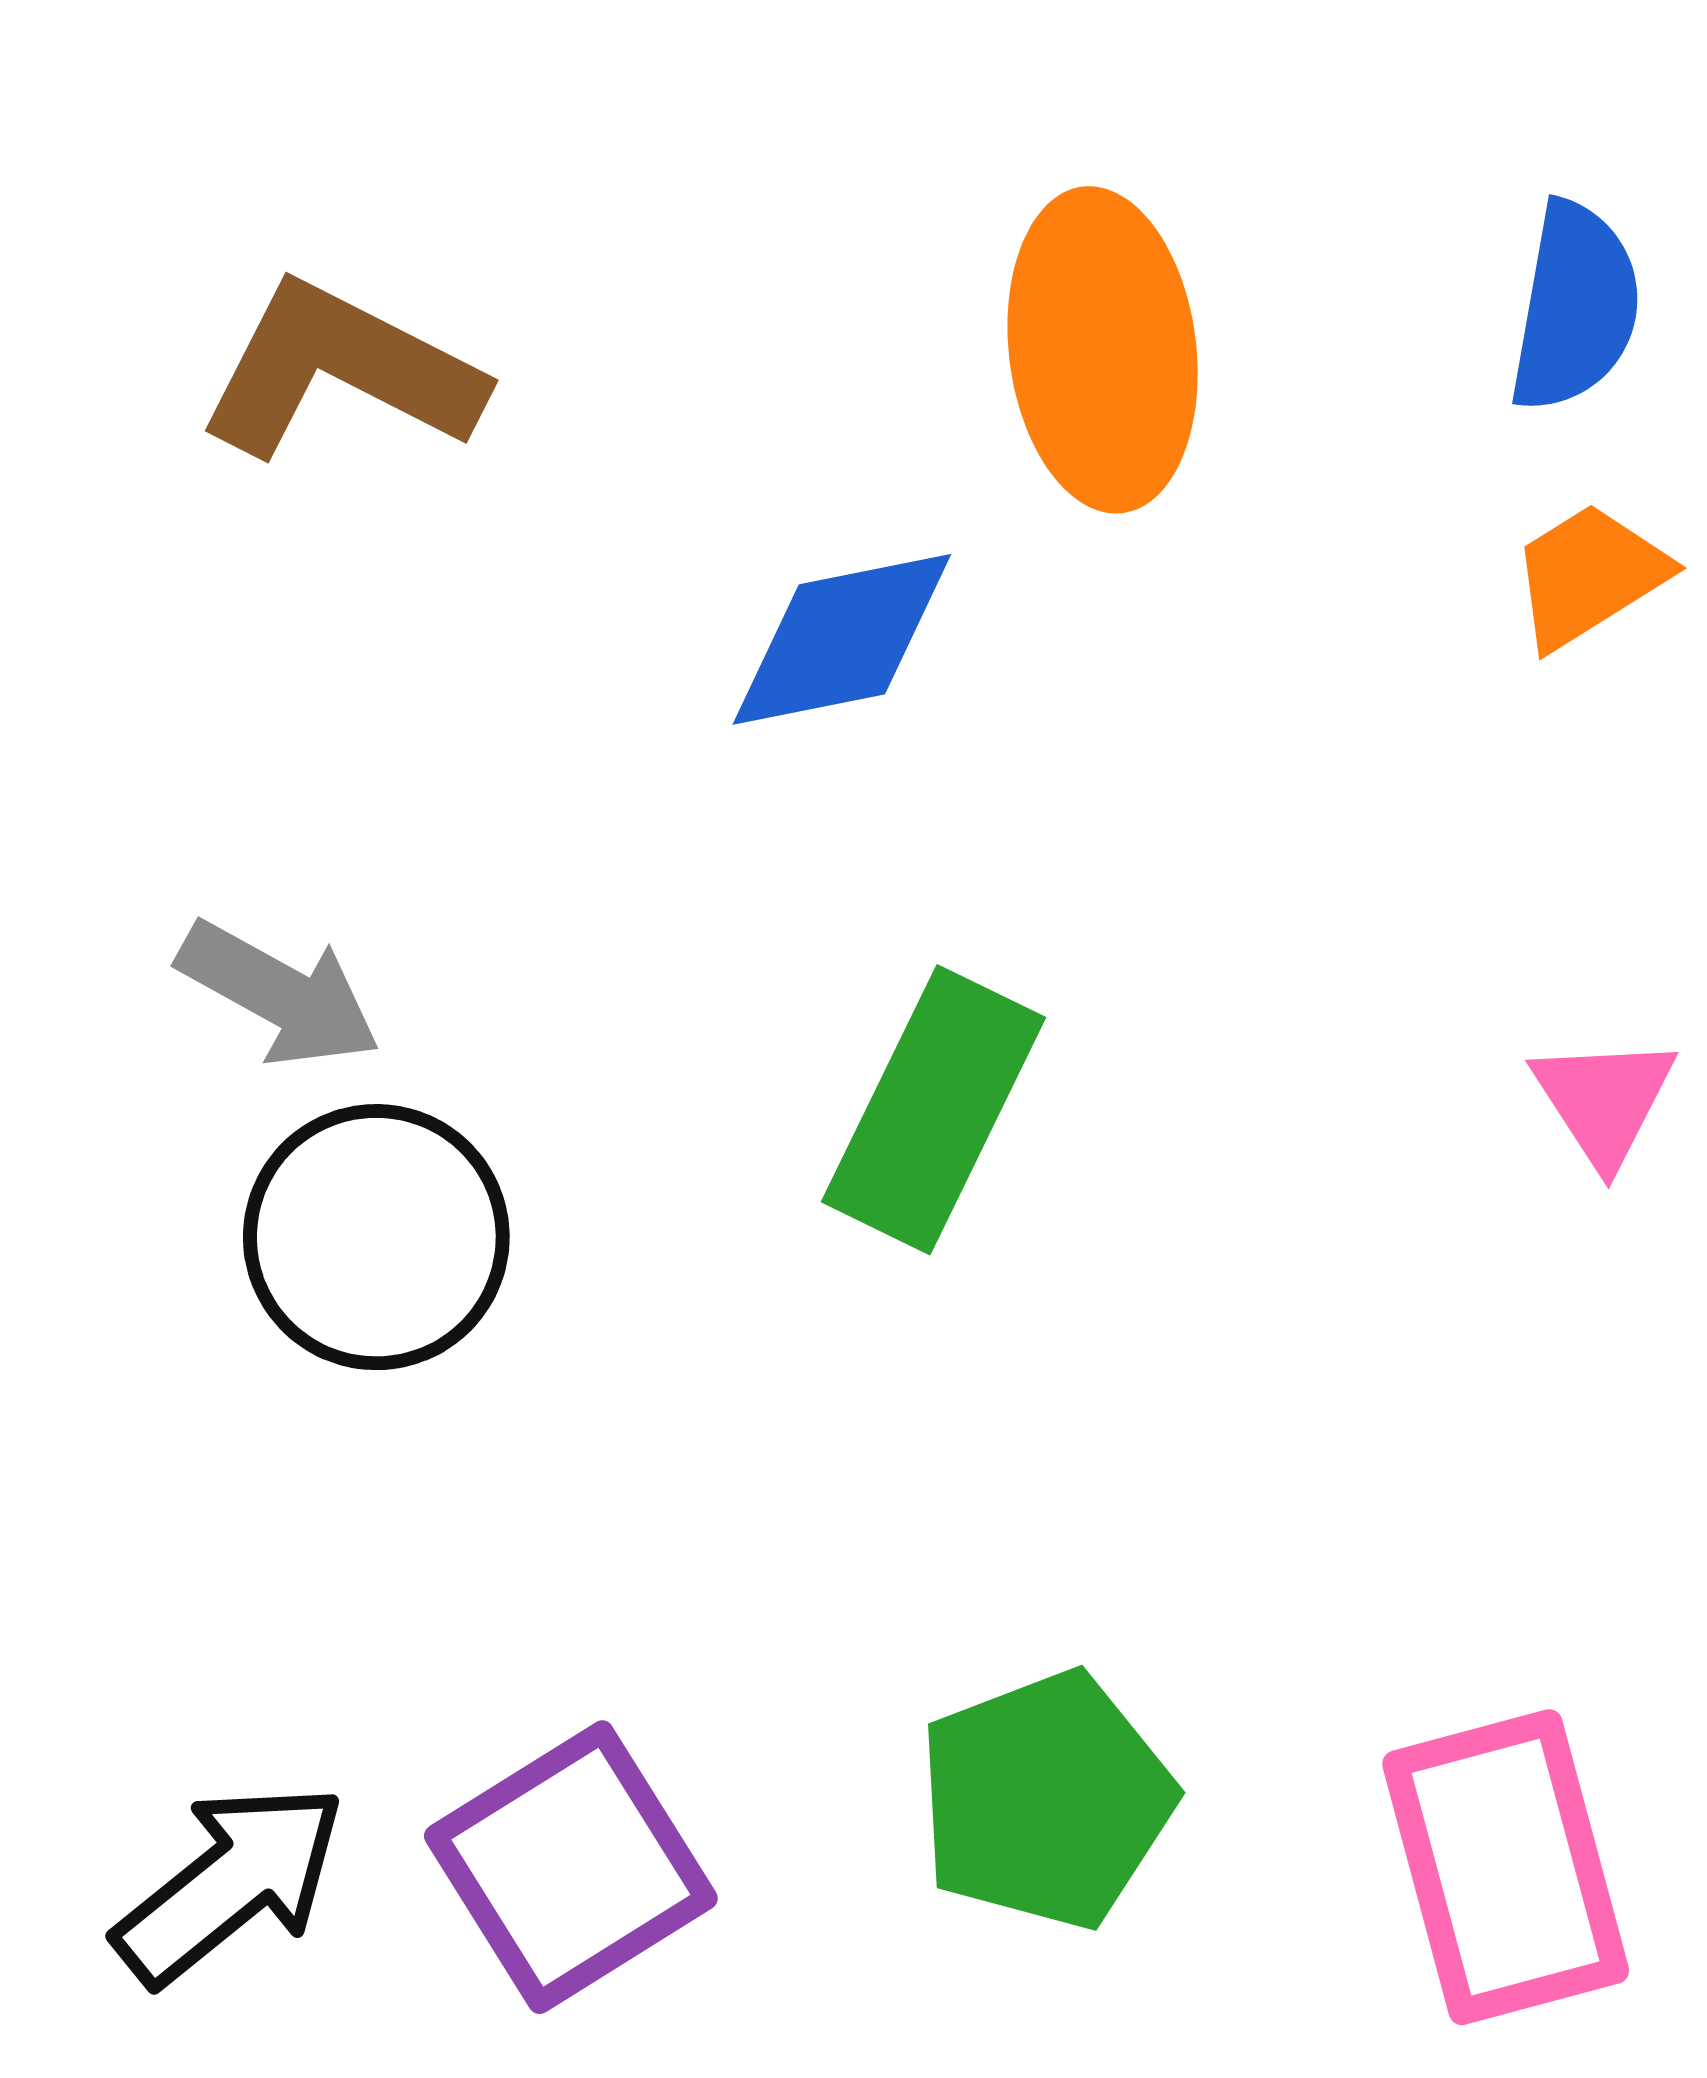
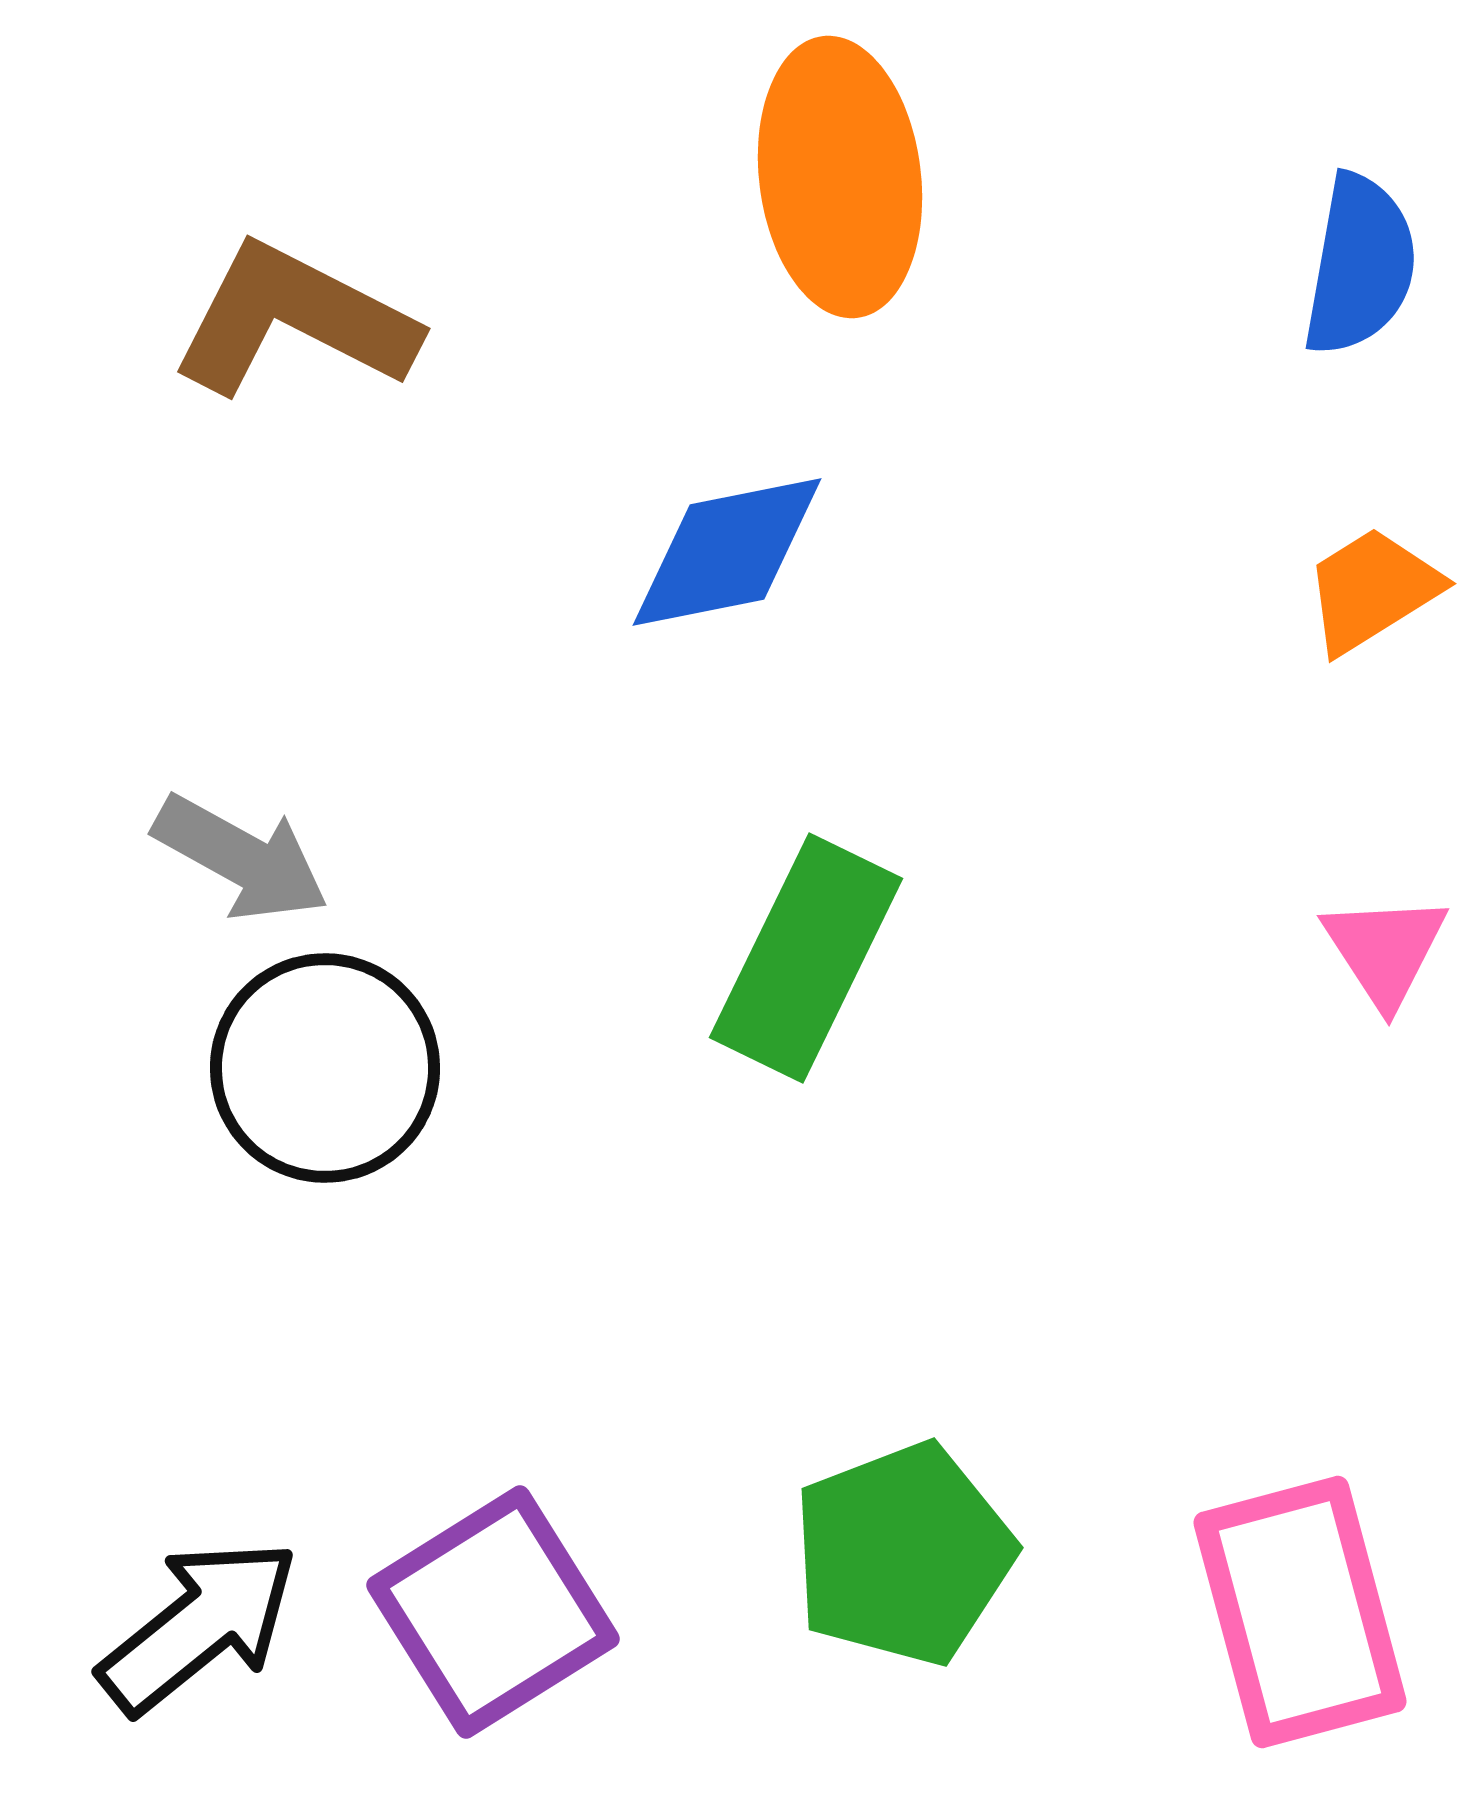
orange ellipse: (1103, 350) -> (840, 177), moved
orange trapezoid: (1589, 576) -> (1372, 590), moved

